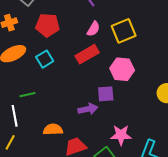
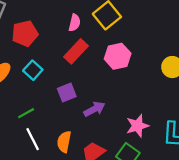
purple square: (106, 94) -> (67, 93), moved
white line: (15, 116) -> (33, 139), moved
orange semicircle: (53, 129) -> (64, 142), turned -60

